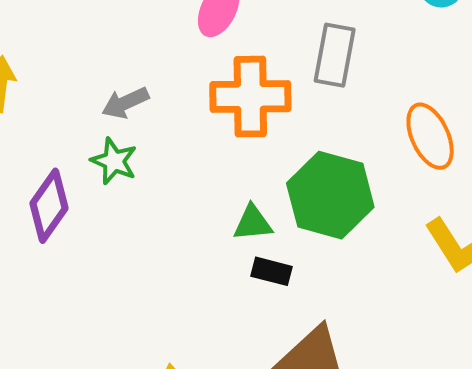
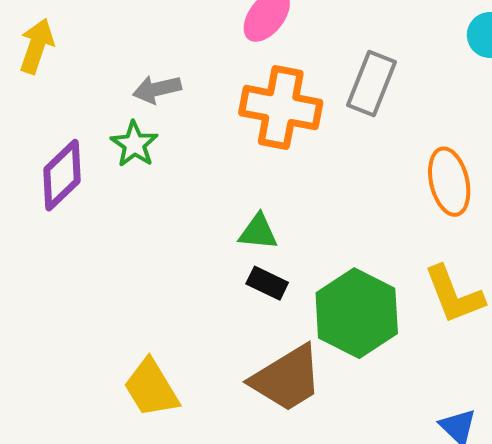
green hexagon: (330, 195) -> (357, 313), moved

